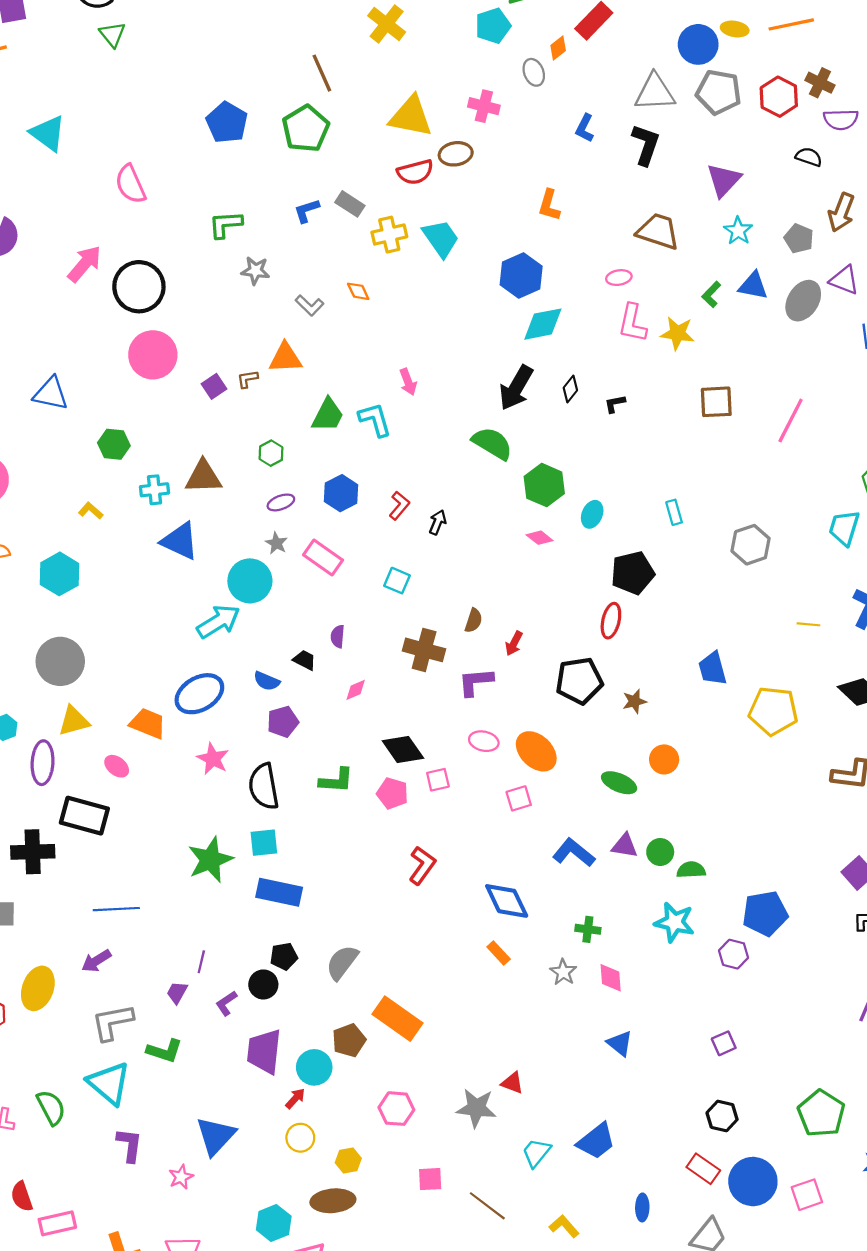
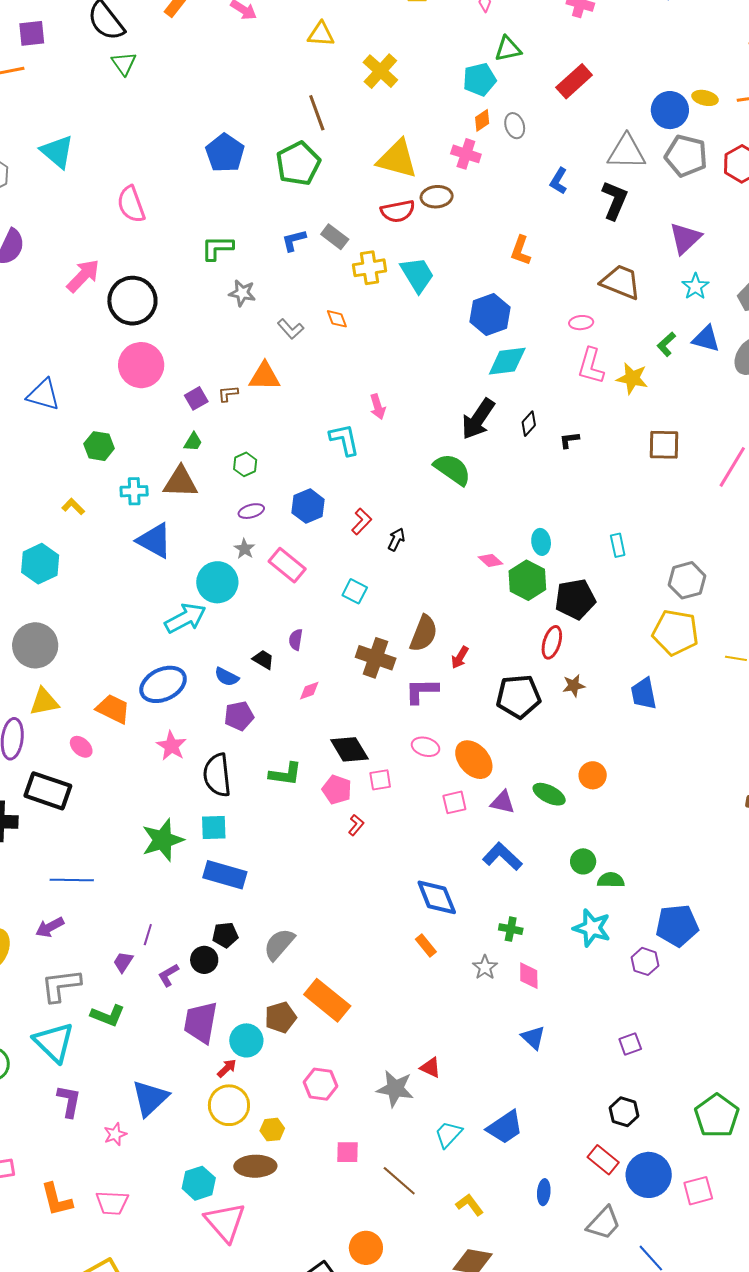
orange diamond: (558, 48) -> (482, 120), moved
green trapezoid: (328, 415) -> (193, 442), moved, size x0.6
green hexagon: (544, 485) -> (527, 580), moved
cyan ellipse: (592, 514) -> (541, 542), turned -35
brown semicircle: (474, 621) -> (424, 633), size x1.6
brown star: (634, 701) -> (574, 686), moved
yellow pentagon: (773, 711) -> (675, 633), moved
purple triangle: (625, 846) -> (503, 802), moved
red L-shape: (422, 865) -> (356, 825), moved, size x0.6
yellow circle: (300, 1138) -> (229, 1105), size x1.5

